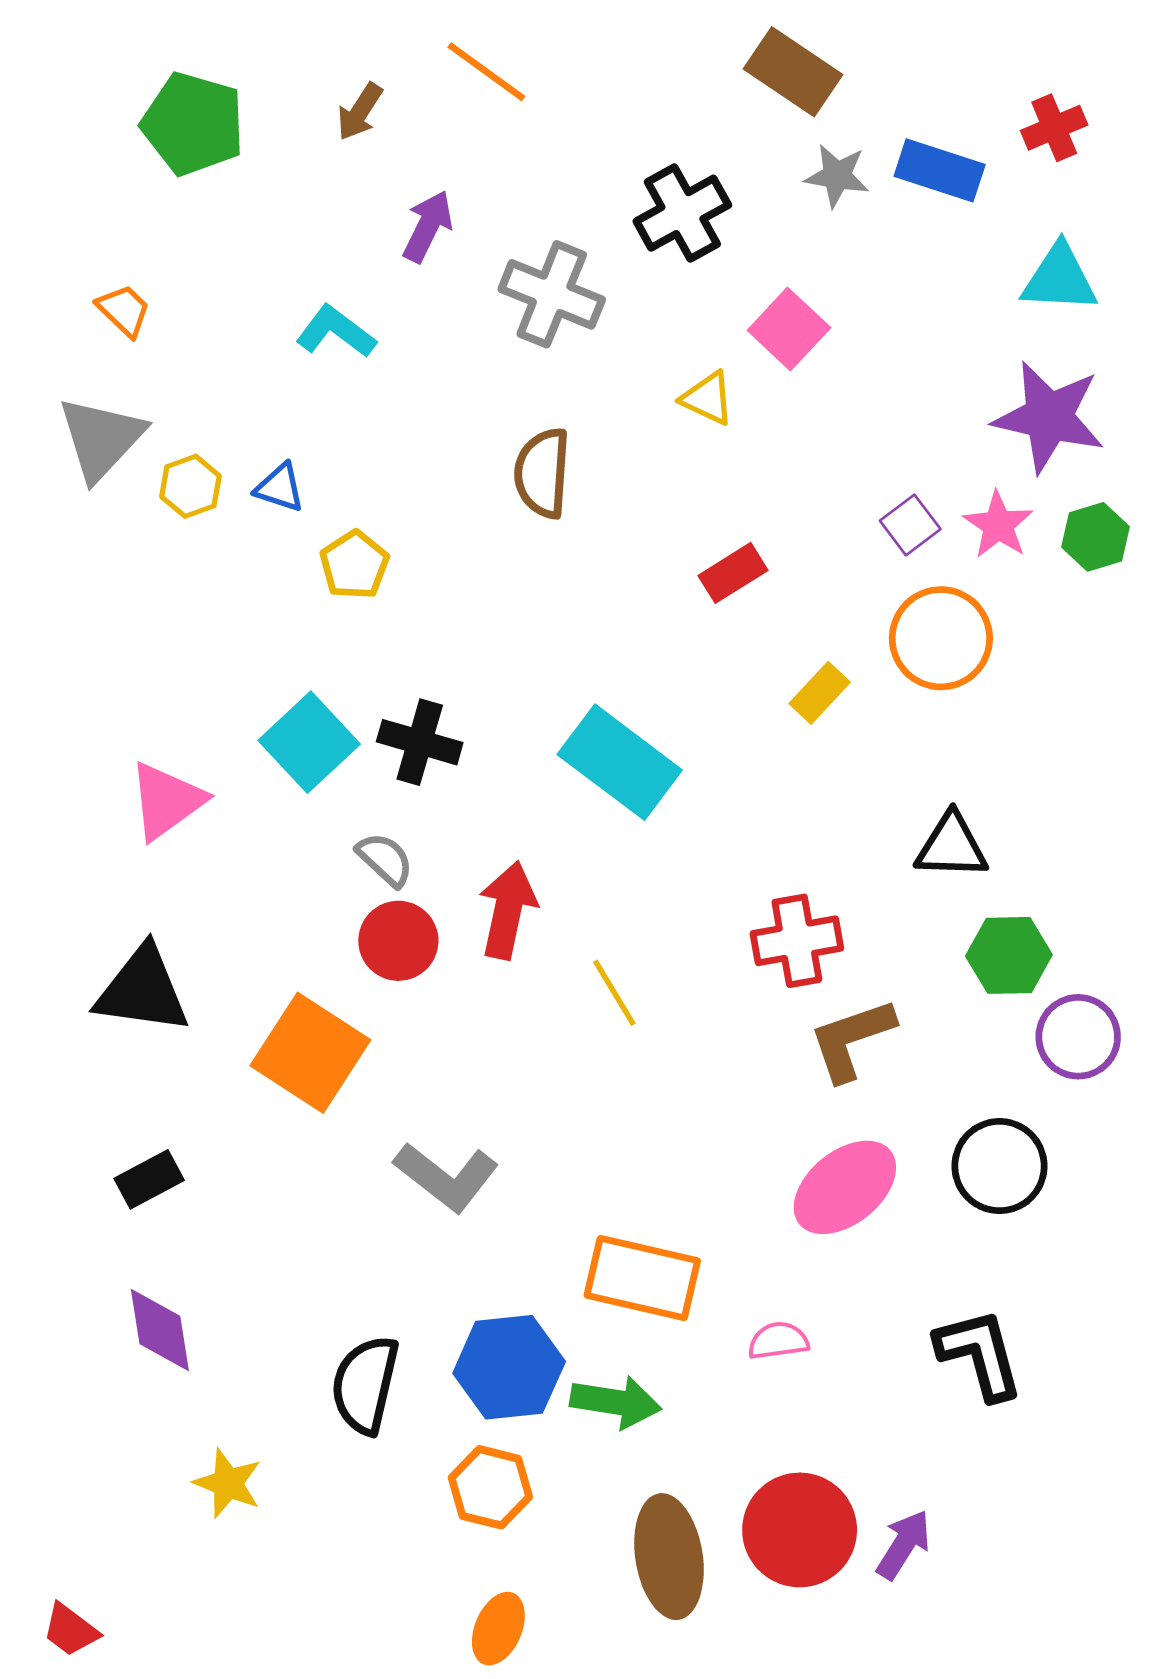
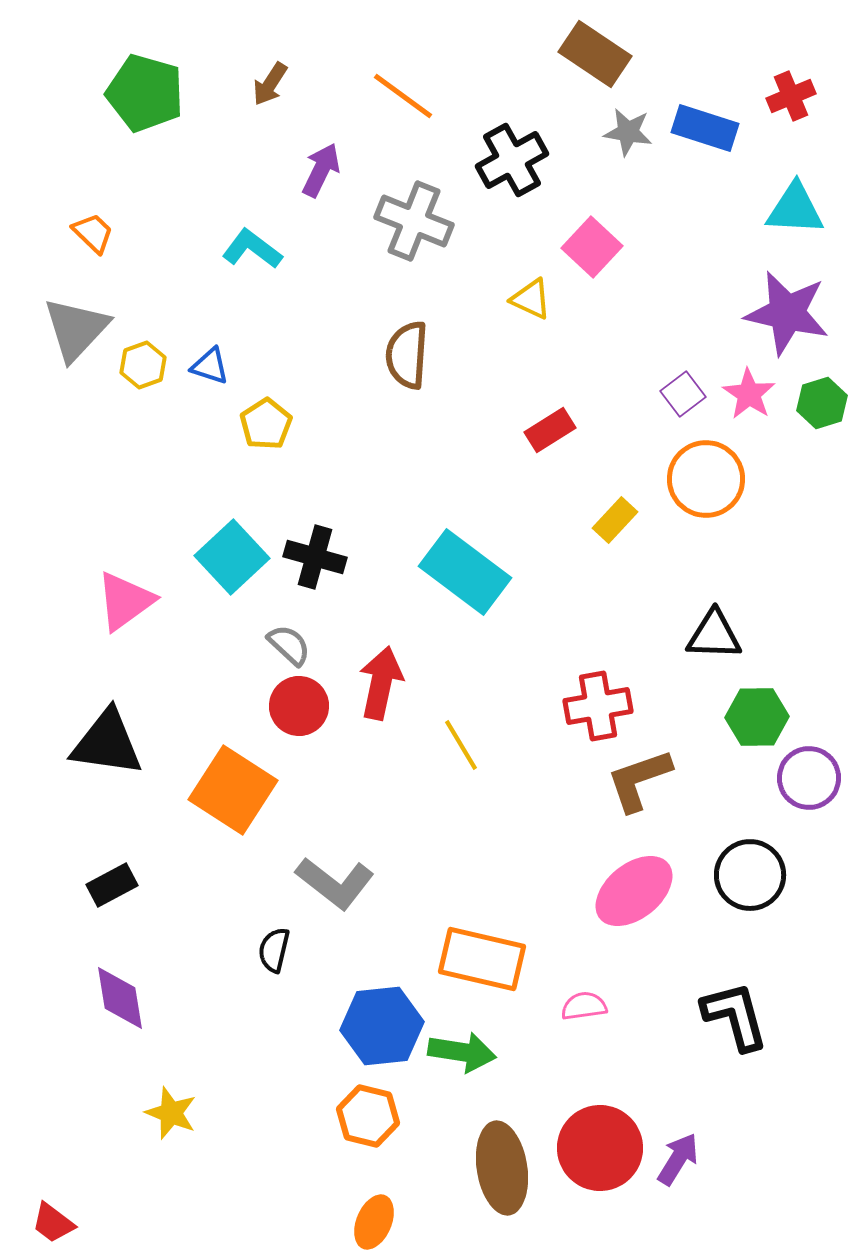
orange line: (486, 72) -> (403, 96), moved
black semicircle: (365, 1385) -> (274, 950), moved, size x0.6

